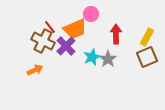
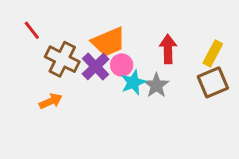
pink circle: (91, 14) -> (122, 65), moved
red line: (50, 27) -> (32, 30), moved

